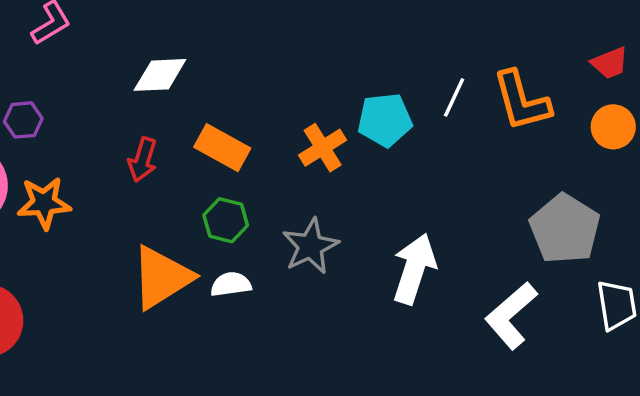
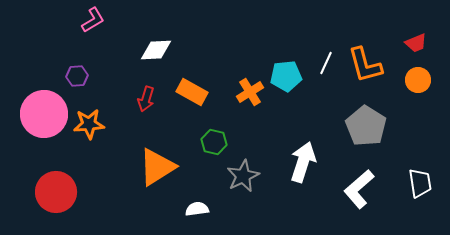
green hexagon: (226, 220) -> (214, 142), moved
gray pentagon: (565, 229) -> (366, 126), moved
gray star: (310, 246) -> (243, 176), moved
white semicircle: (231, 284) -> (197, 209), moved

